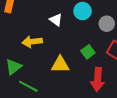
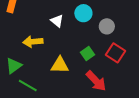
red arrow: (98, 79) -> (96, 81), turned -50

